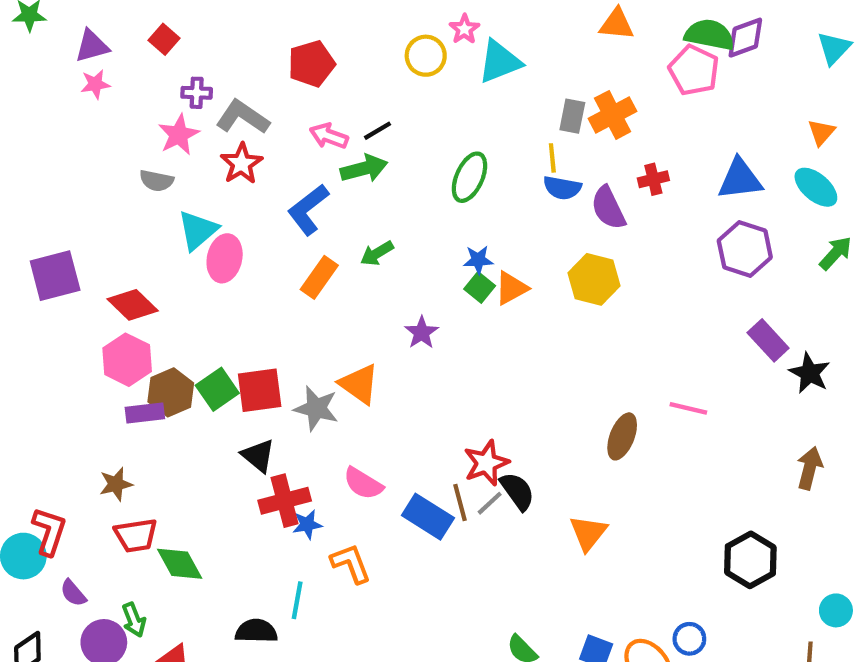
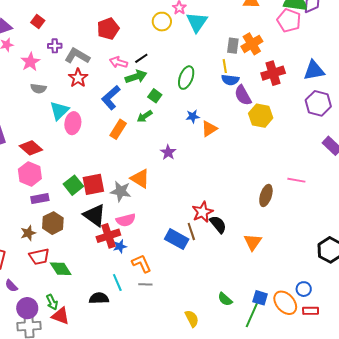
cyan triangle: (500, 62) -> (197, 22), turned -30
pink star: (179, 135) -> (30, 62), moved
red cross: (653, 179) -> (273, 73), size x1.6
purple semicircle: (608, 208) -> (243, 95), moved
yellow hexagon: (594, 279) -> (261, 116), moved
green square: (480, 287) -> (155, 96), moved
brown hexagon: (171, 392) -> (53, 223), moved
black triangle: (258, 456) -> (95, 215), size x1.4
pink semicircle: (363, 483) -> (126, 220), moved, turned -42
gray line: (490, 503) -> (145, 284), moved, turned 48
cyan line: (297, 600) -> (117, 283), turned -30
green arrow: (134, 620) -> (52, 302), moved

